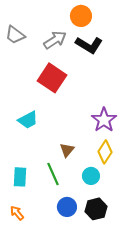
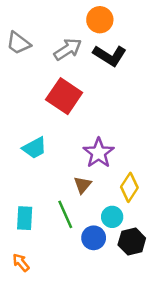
purple star: (104, 120) -> (99, 153), moved
blue circle: (67, 207) -> (94, 238), moved
black hexagon: (96, 209) -> (132, 242), moved

